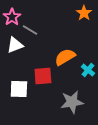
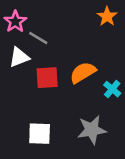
red square: (43, 76) -> (47, 78), moved
white square: (19, 89) -> (40, 134), moved

